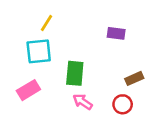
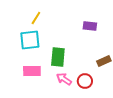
pink rectangle: (28, 90) -> (32, 71), moved, turned 30
red circle: (123, 104) -> (85, 81), moved

